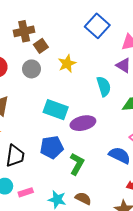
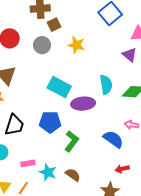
yellow star: (67, 64) -> (76, 45), turned 30
cyan semicircle: (104, 86) -> (106, 85), moved
pink rectangle: (26, 192) -> (28, 163), moved

